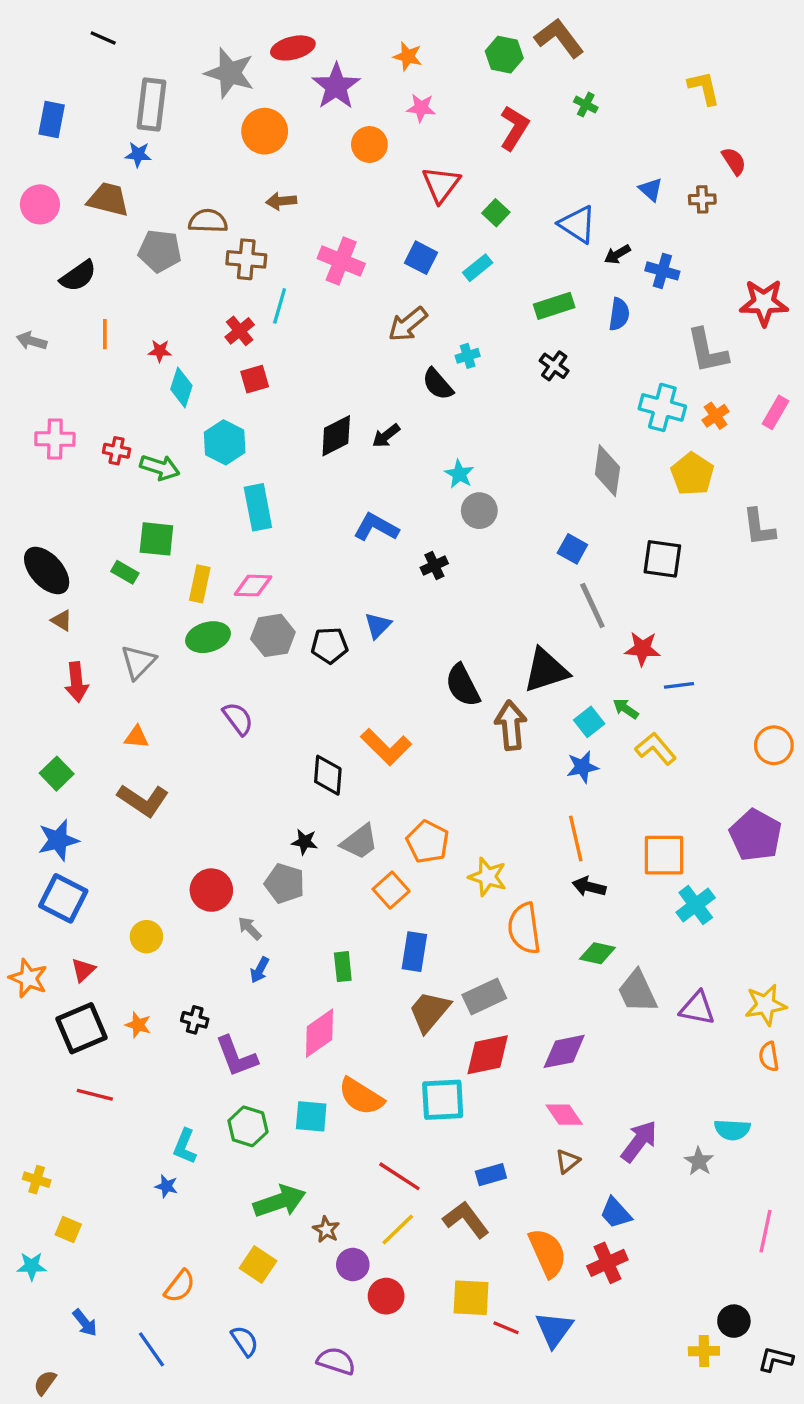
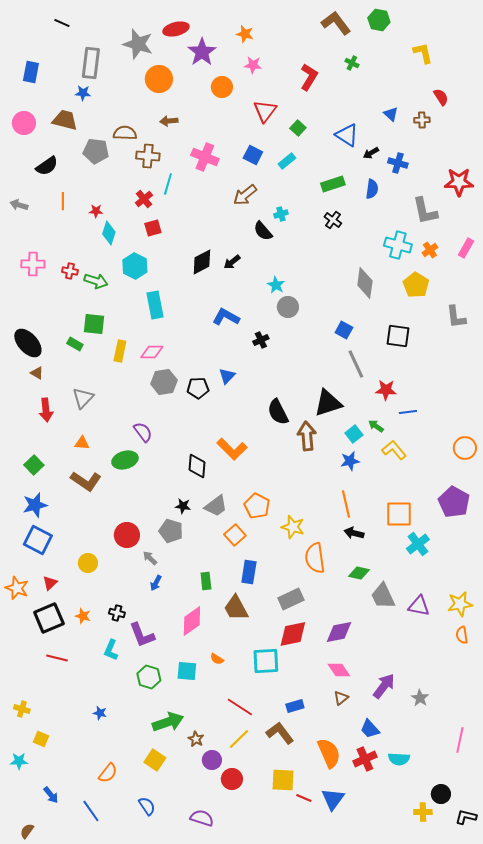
green hexagon: (504, 55) -> (379, 20), moved
green ellipse: (208, 637) -> (125, 460), moved
brown trapezoid: (429, 1012) -> (236, 608), moved, turned -68
orange semicircle: (361, 1096) -> (217, 659), size x0.5
cyan semicircle: (732, 1130) -> (399, 759), moved
cyan L-shape: (185, 1146) -> (111, 650), moved

